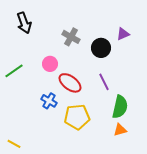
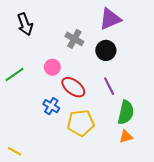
purple triangle: (123, 34) -> (110, 19), moved, size x1.6

